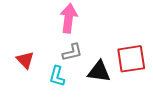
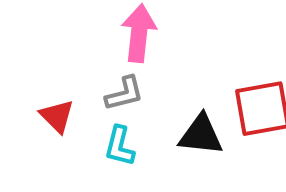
gray L-shape: (72, 52) -> (124, 94), moved

